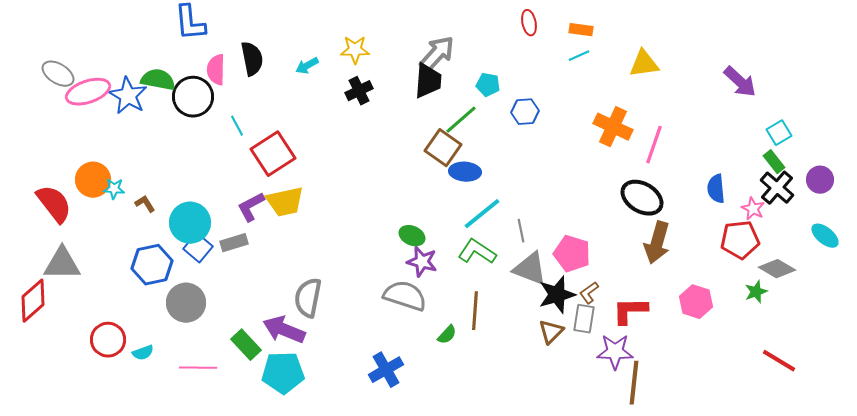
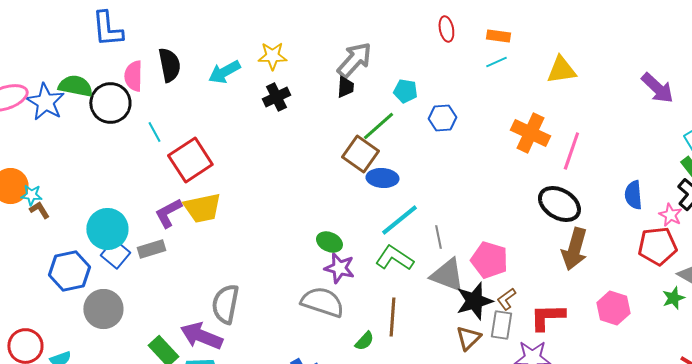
cyan arrow: (307, 66) -> (224, 72), size x1.4
black trapezoid: (428, 81) -> (345, 87), size x0.6
brown L-shape: (145, 204) -> (39, 210), moved

